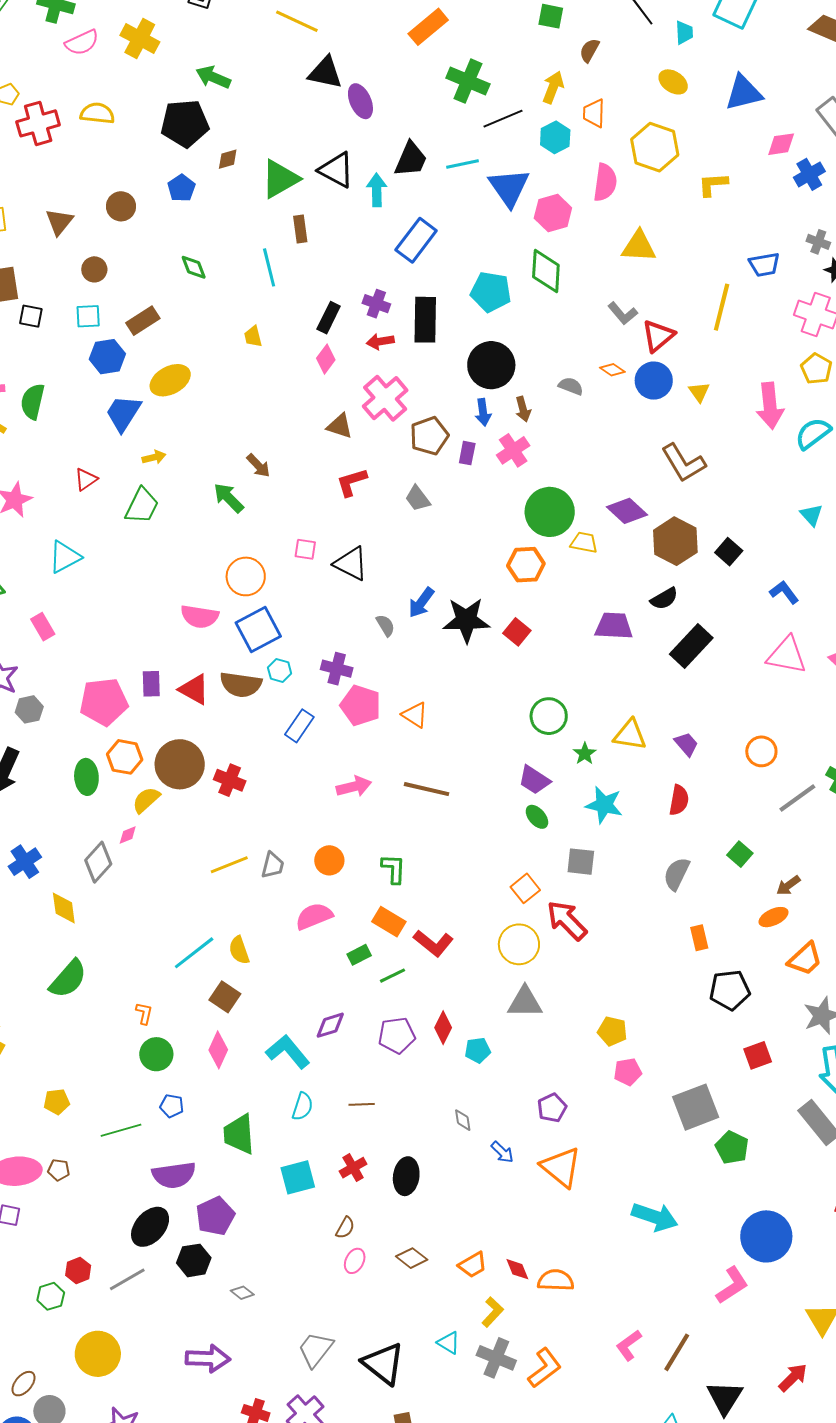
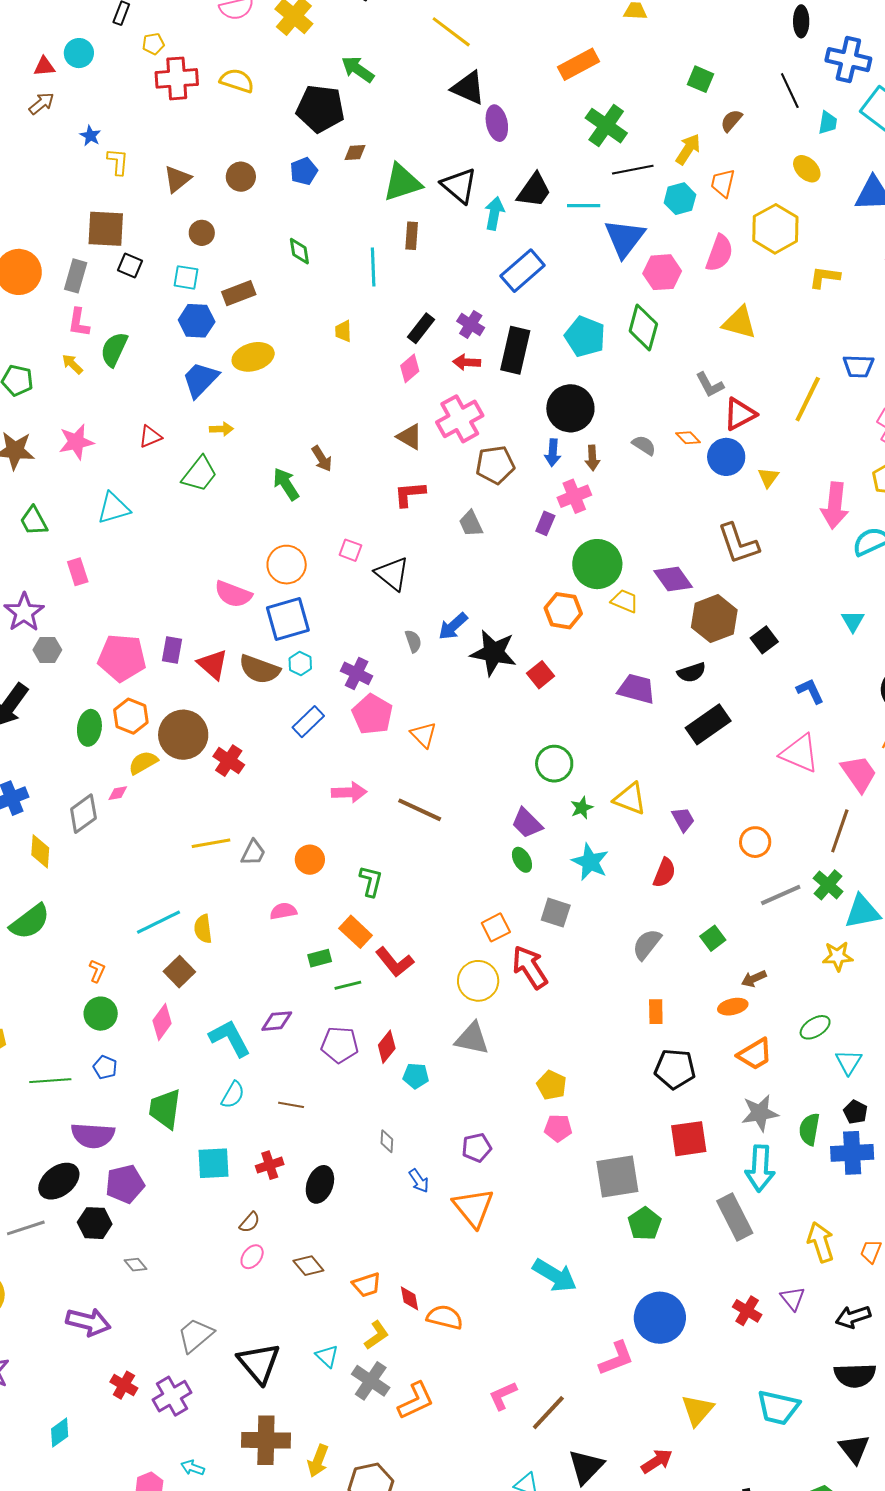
purple rectangle: (467, 453) -> (545, 523), moved
pink semicircle: (314, 916) -> (283, 911), size x0.7
red square: (758, 1055) -> (689, 1139), size x1.4

